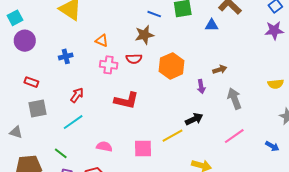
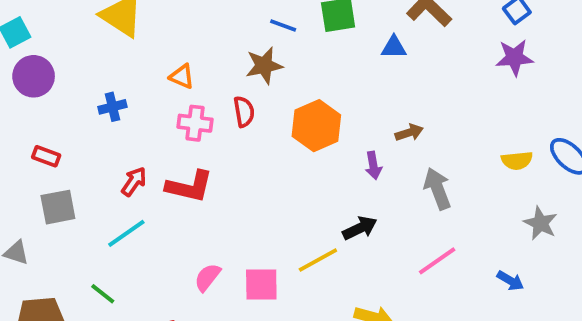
red semicircle: (134, 59) -> (244, 112), turned -98
red L-shape: (126, 100) -> (189, 187), moved
pink semicircle: (104, 146) -> (207, 277), moved, turned -63

